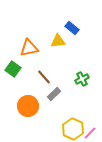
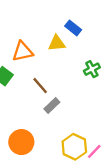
green cross: (82, 79) -> (92, 69), moved
orange circle: (28, 106) -> (21, 142), moved

